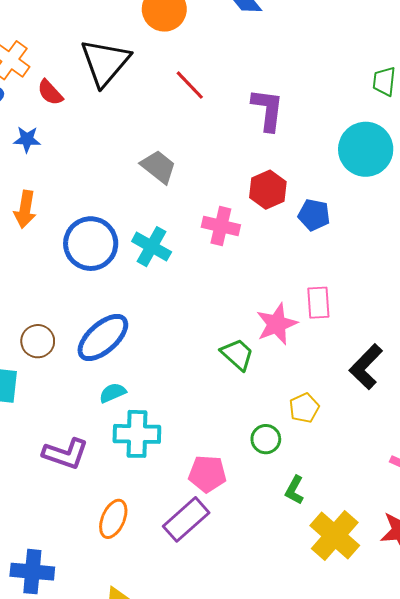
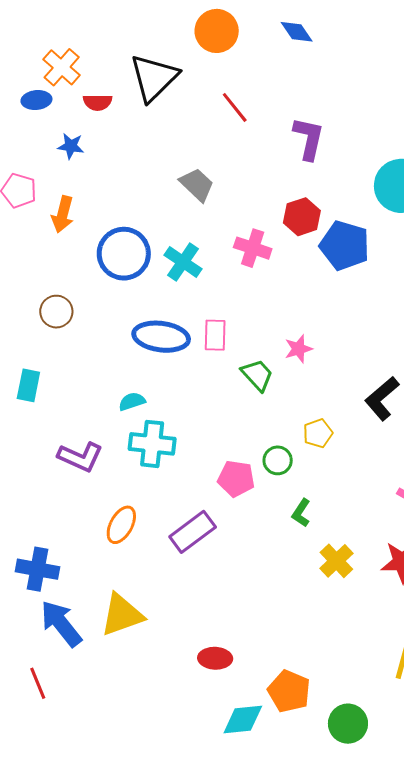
red semicircle: (50, 92) -> (98, 102), turned -52
blue pentagon: (314, 215) -> (345, 245), size x1.6
pink rectangle: (318, 303) -> (215, 335), moved
pink star: (277, 324) -> (298, 349), size x0.7
blue ellipse: (103, 338) -> (161, 337), moved, turned 44
brown circle: (38, 341) -> (56, 312), moved
pink pentagon: (207, 474) -> (236, 479), moved
yellow cross: (335, 536) -> (336, 561), size x0.7

